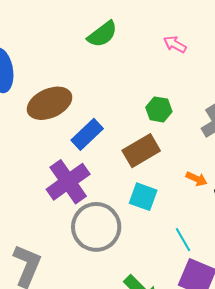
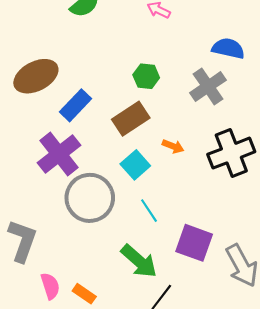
orange arrow: (197, 179) -> (173, 146), moved
cyan square: (143, 197) -> (135, 165), turned 32
cyan line: (183, 240) -> (149, 211), moved

